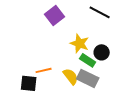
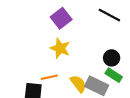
yellow star: (80, 43) -> (60, 48), moved
green rectangle: (88, 60) -> (114, 75), moved

